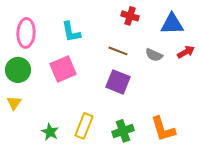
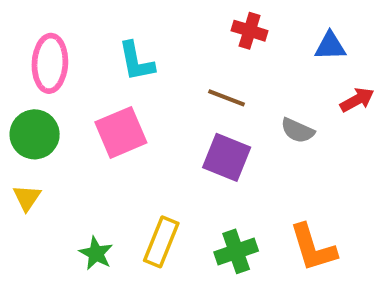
blue triangle: (172, 24) -> (330, 46), size x0.7
gray semicircle: (154, 55) -> (298, 131), moved

